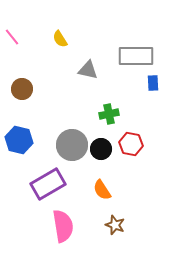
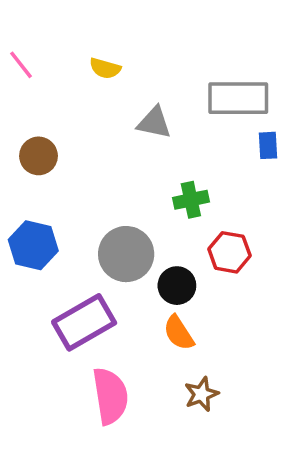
yellow semicircle: (60, 39) -> (105, 68), turned -42
black circle: (101, 149) -> (177, 286), moved
brown star: (115, 225) -> (201, 394), turned 30

